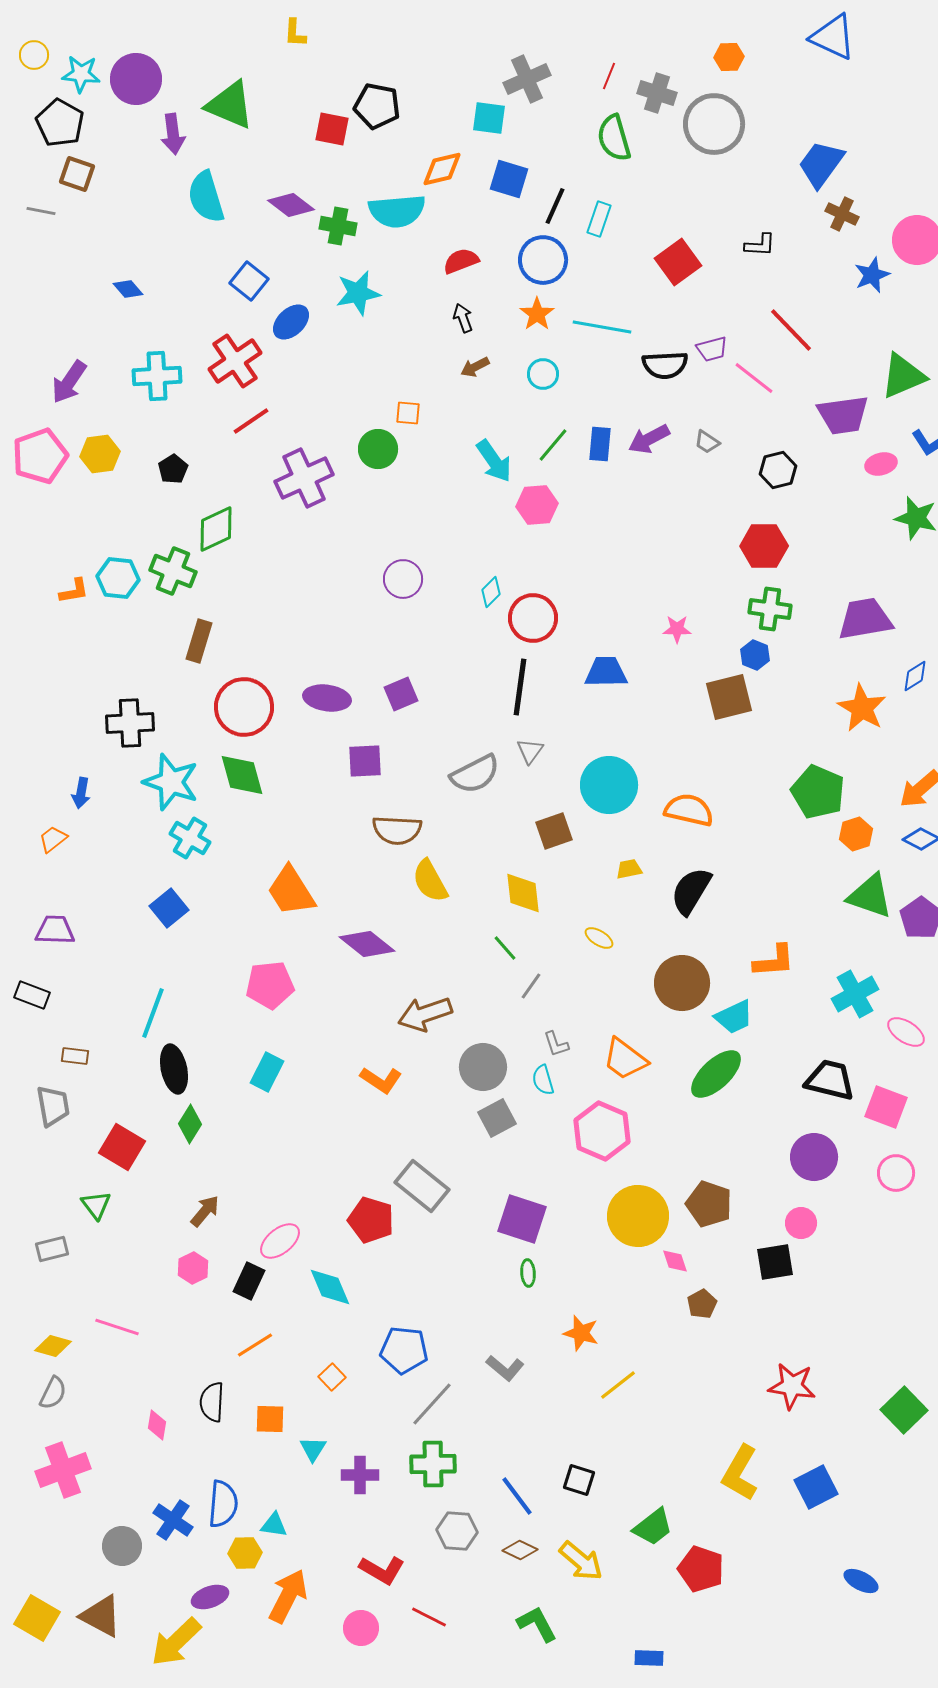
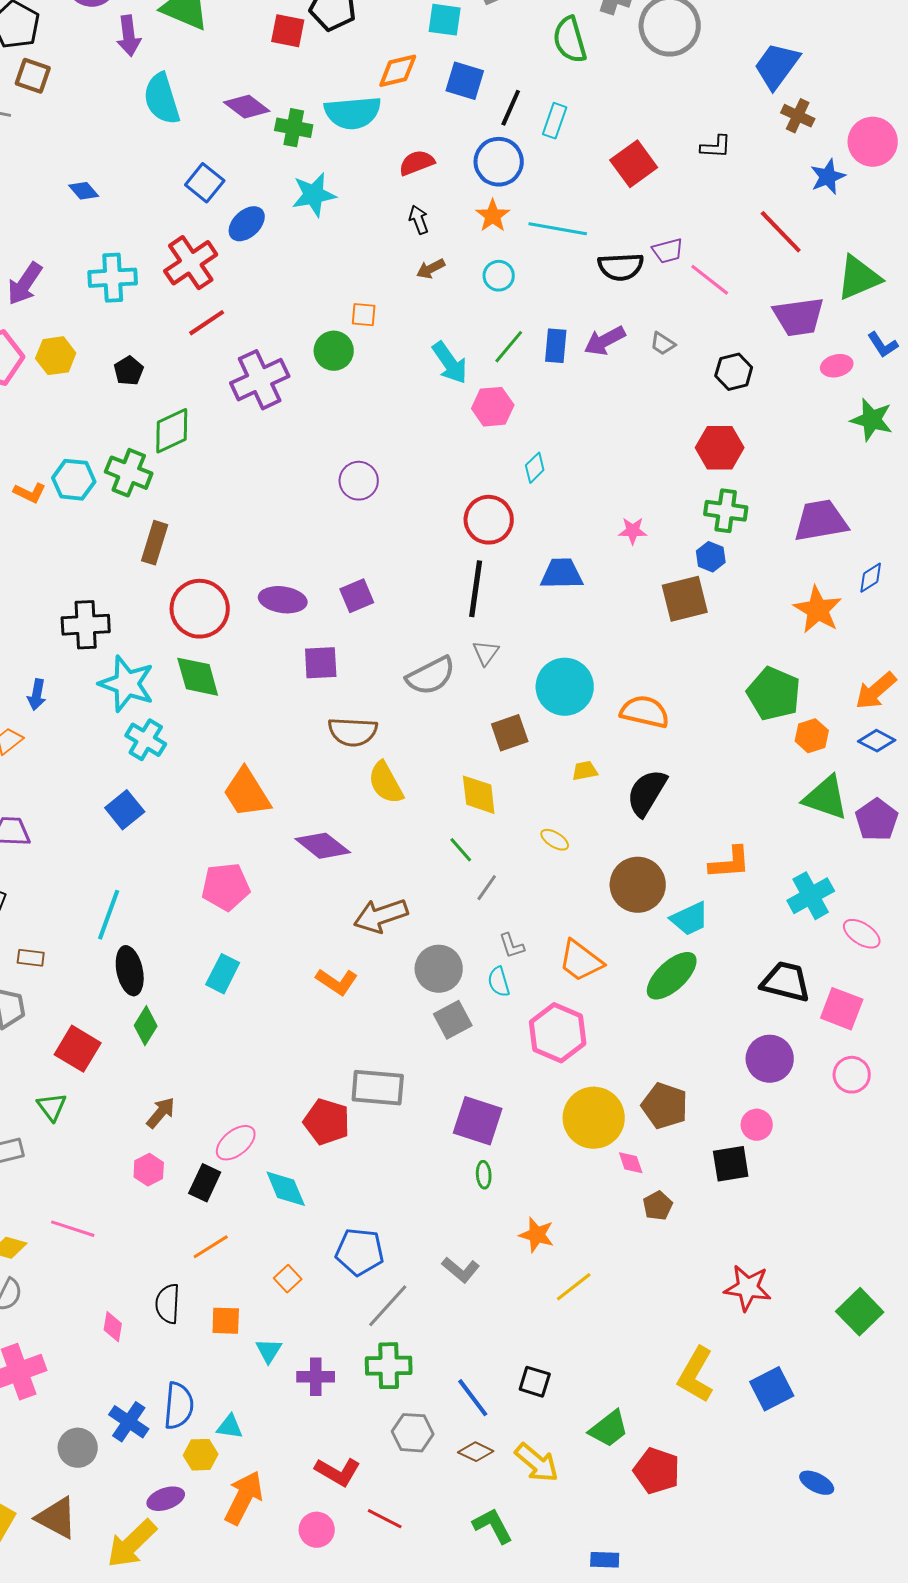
red line: (791, 330) -> (781, 232), moved
orange L-shape: (74, 591) -> (30, 493), turned 36
cyan diamond: (491, 592) -> (535, 468), moved
gray rectangle: (422, 1186) -> (378, 1088), turned -34

